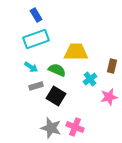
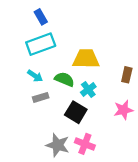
cyan cross: (90, 79) -> (88, 90), moved
black square: (56, 96) -> (76, 112), moved

